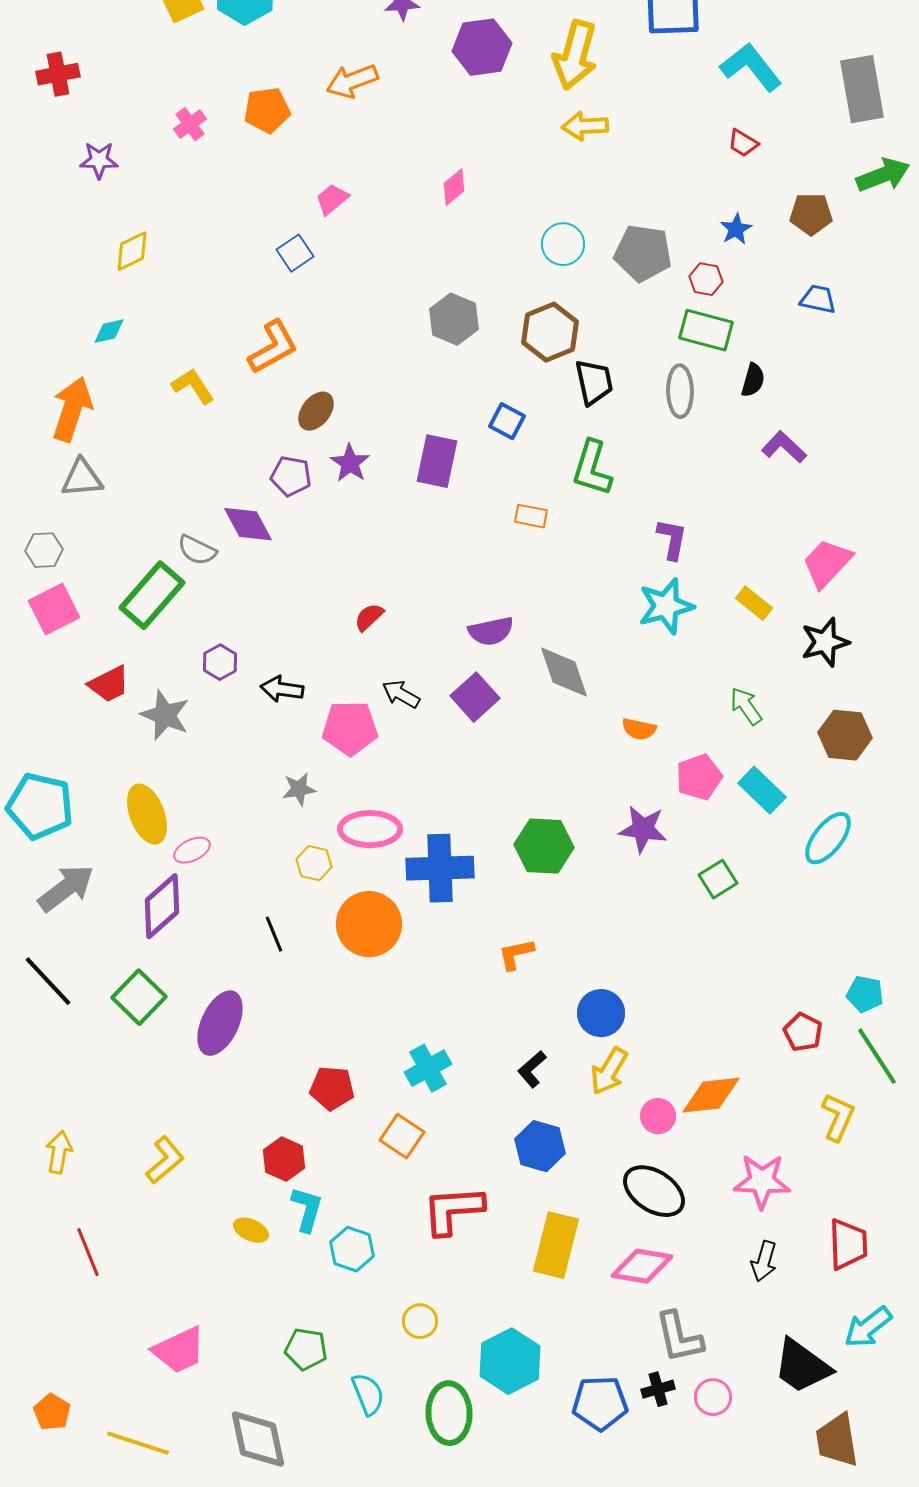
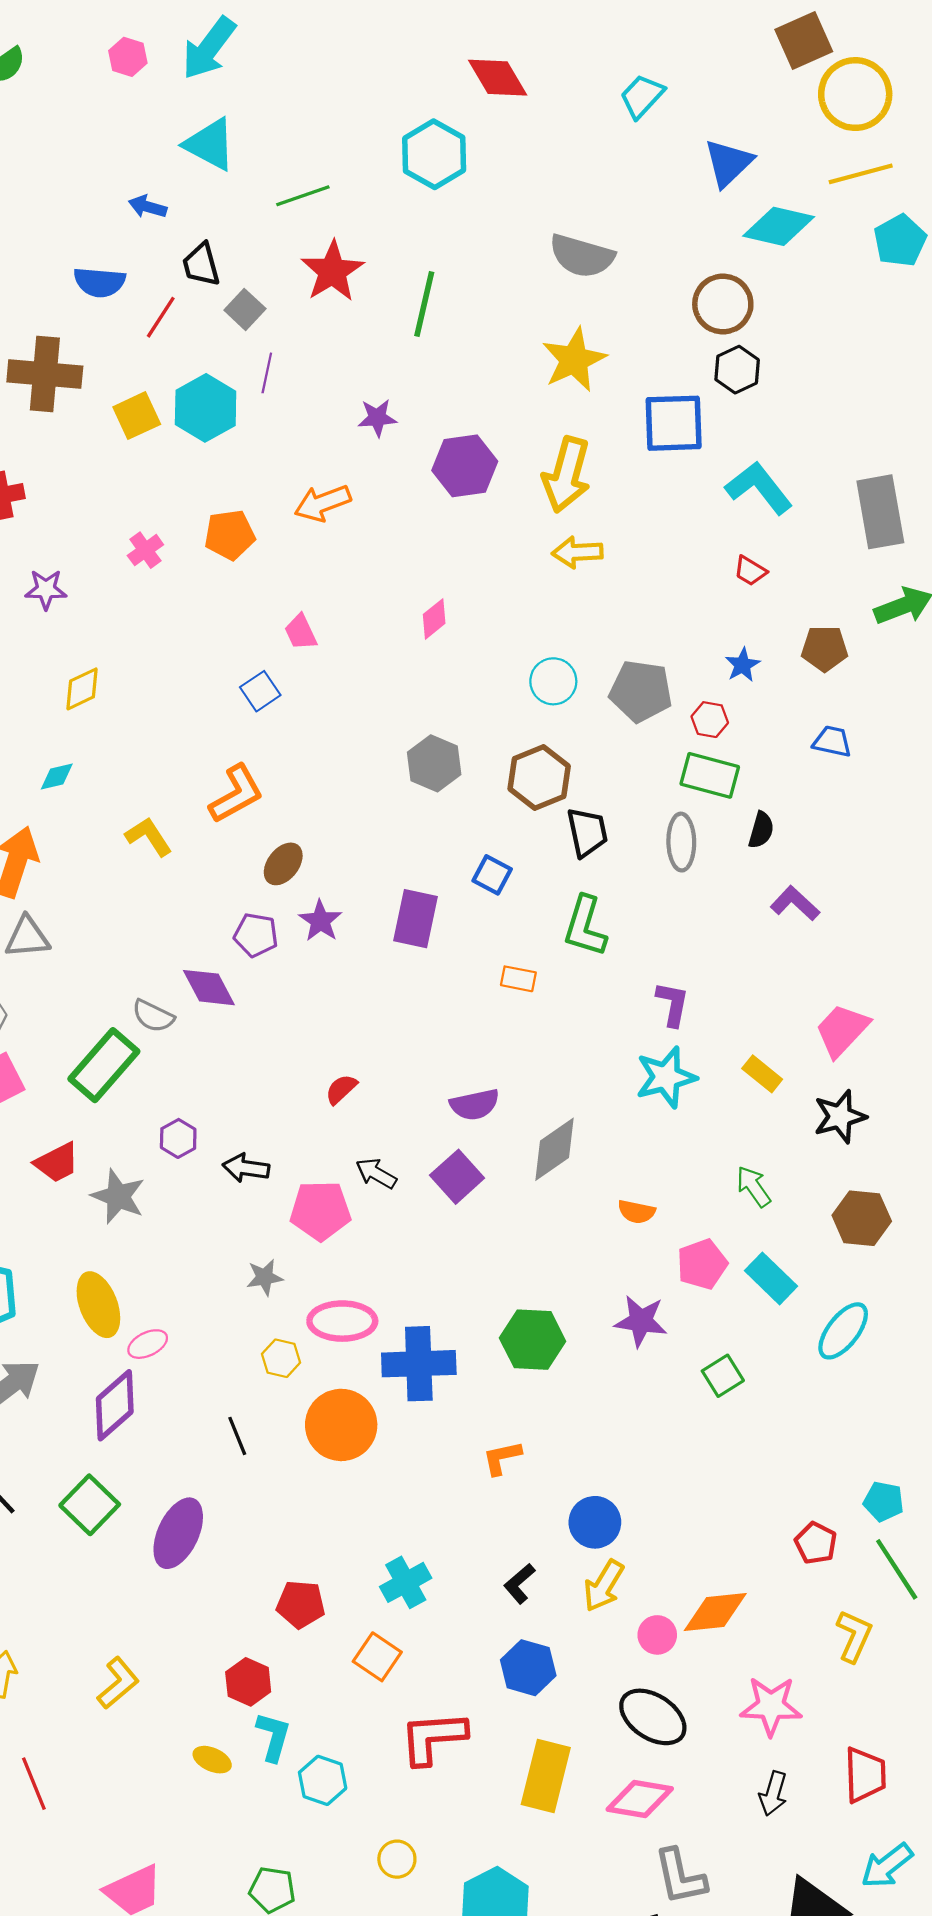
pink trapezoid: (332, 199) -> (301, 632), turned -75
gray diamond: (564, 672) -> (554, 1149), turned 74

